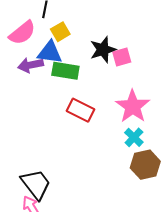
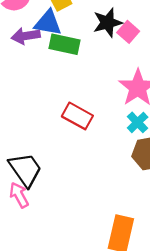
pink square: (122, 57) -> (128, 32), turned -36
red rectangle: (81, 110) -> (77, 116), moved

